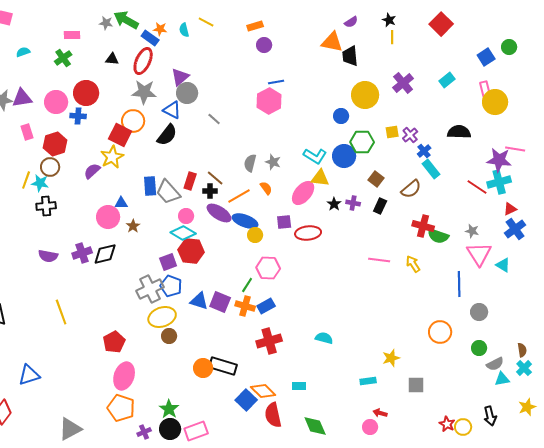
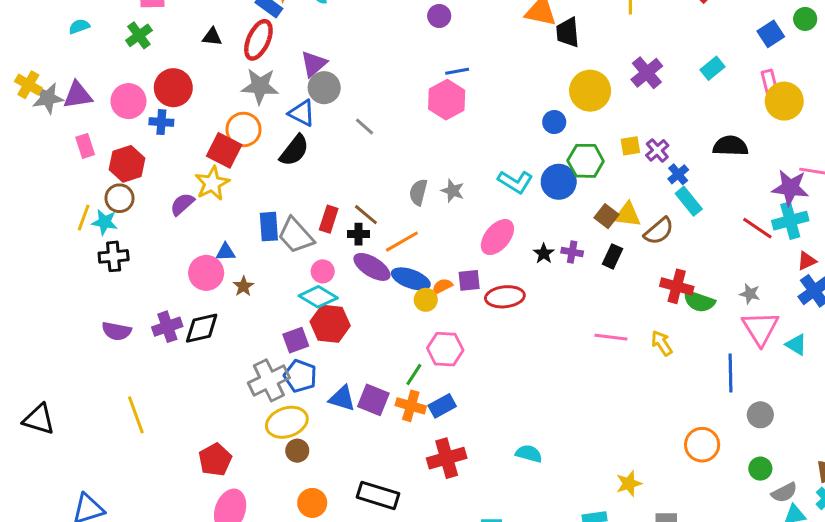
yellow triangle: (320, 178) -> (627, 215), moved
orange semicircle: (266, 188) -> (442, 286), moved, turned -80
orange circle: (203, 368) -> (312, 503), moved

